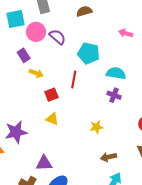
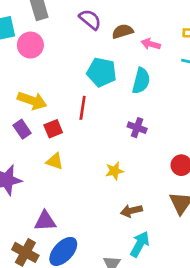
brown semicircle: (84, 11) -> (123, 31), moved
purple semicircle: (57, 37) -> (90, 20), moved
purple rectangle: (24, 55) -> (22, 129), moved
yellow arrow: (36, 73) -> (32, 101), size x1.5
cyan semicircle: (116, 73) -> (141, 81), moved, turned 96

